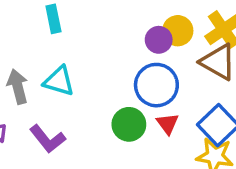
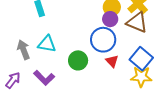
purple circle: (159, 40) -> (110, 19), moved
green circle: (129, 124) -> (78, 60), moved

